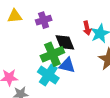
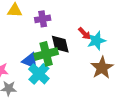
red arrow: (87, 28) -> (84, 33), turned -40
blue triangle: (67, 65) -> (30, 61), moved

